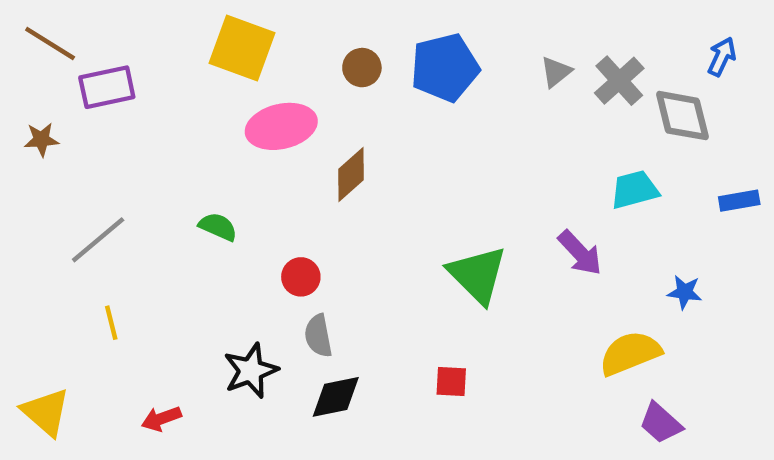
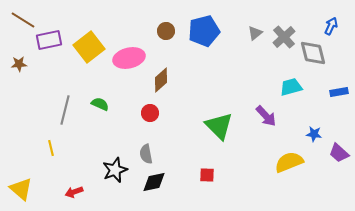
yellow square: (242, 48) -> (89, 47), moved, turned 32
gray line: (98, 240) -> (65, 110), moved, turned -36
red circle: (301, 277) -> (150, 113), moved
purple trapezoid: (661, 423) -> (339, 153), moved

